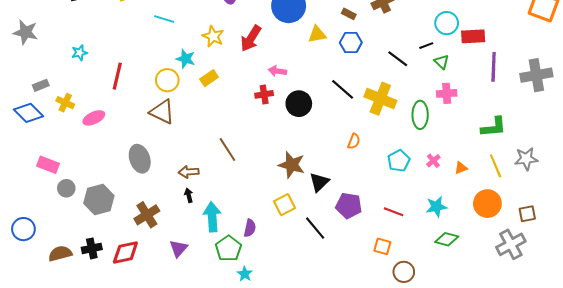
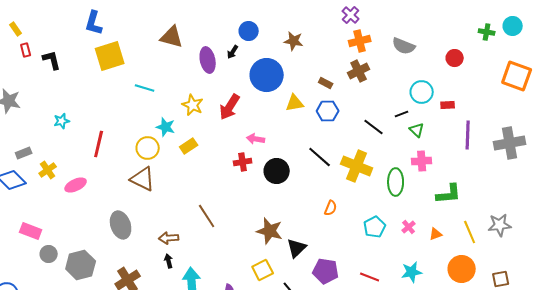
red rectangle: (473, 36) -> (448, 105), size x0.6
yellow cross: (65, 103) -> (48, 170), turned 30
green L-shape: (494, 127) -> (449, 194), moved

